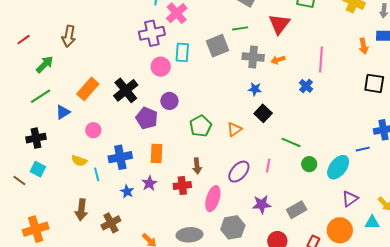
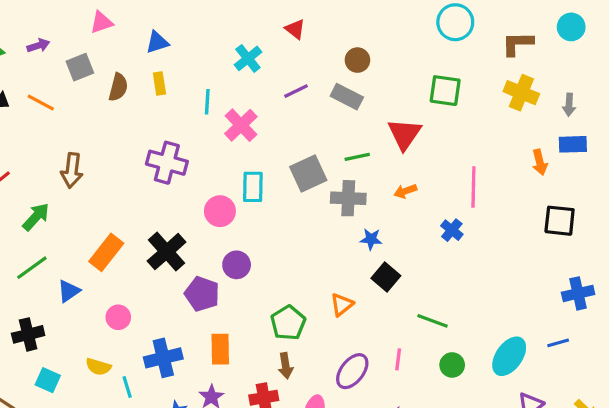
green line: (240, 28) -> (357, 157), moved
purple cross: (152, 33) -> (167, 163), moved, turned 30
gray cross: (253, 57) -> (348, 198), moved
green pentagon: (201, 126) -> (288, 323), moved
blue line: (363, 149) -> (558, 343), moved
green circle: (309, 164) -> (452, 365), moved
cyan square: (38, 169) -> (48, 380), moved

